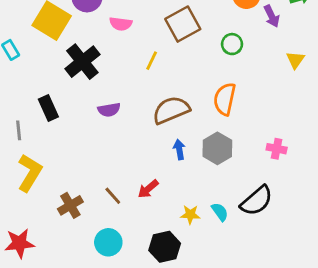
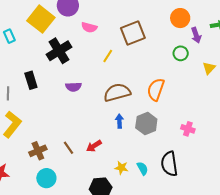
green circle: (232, 44) -> (181, 53), moved
black semicircle: (257, 201) -> (169, 164), turned 115
cyan circle: (108, 242) -> (46, 178), moved

